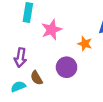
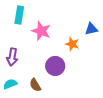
pink star: (52, 30) -> (41, 31), turned -30
brown semicircle: (36, 78) -> (35, 85), moved

